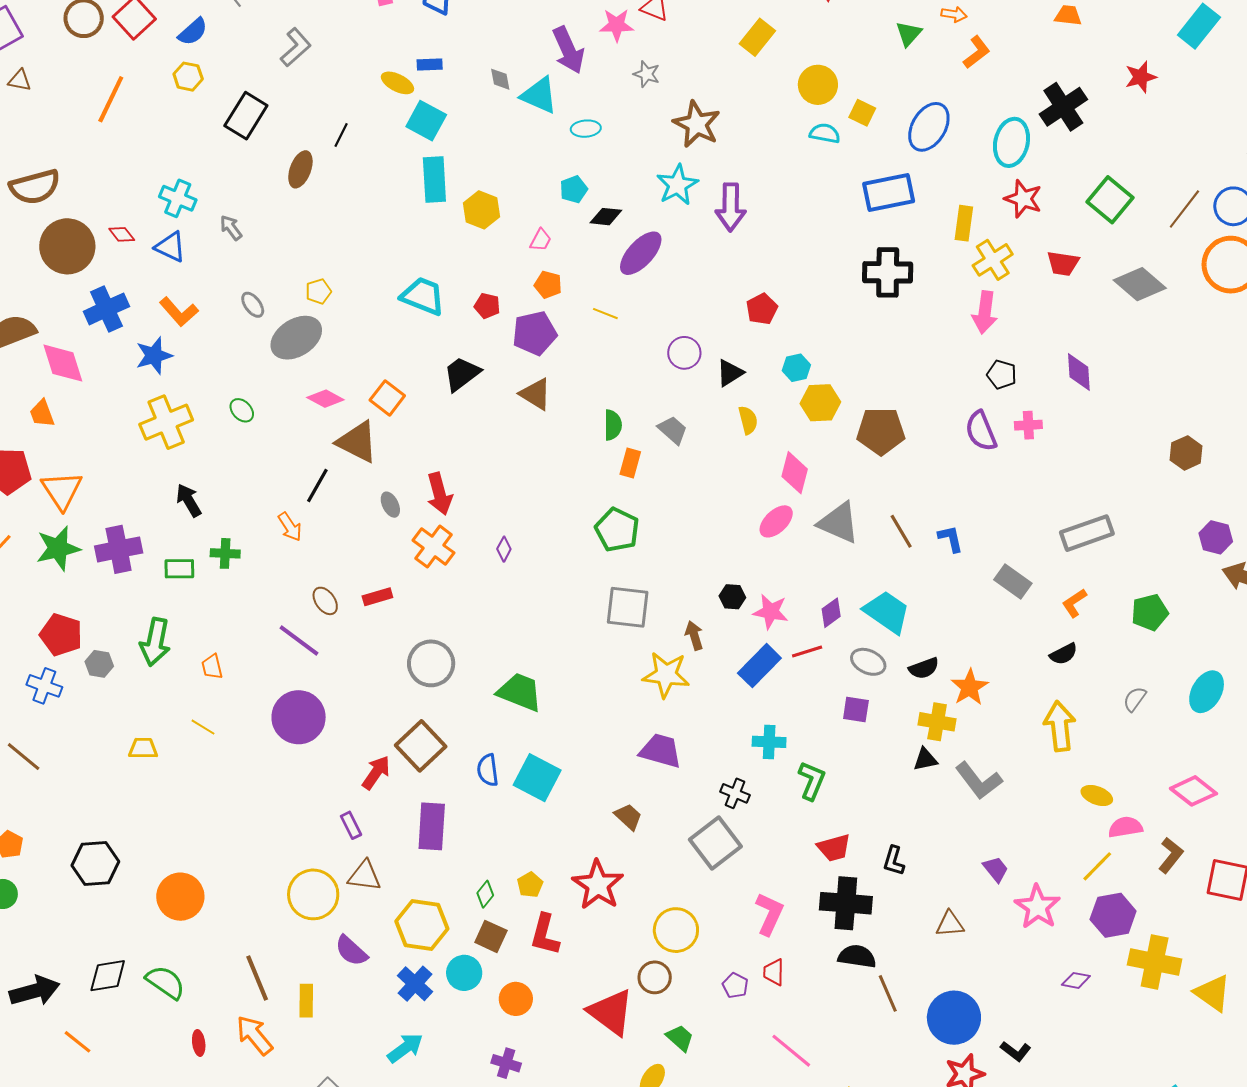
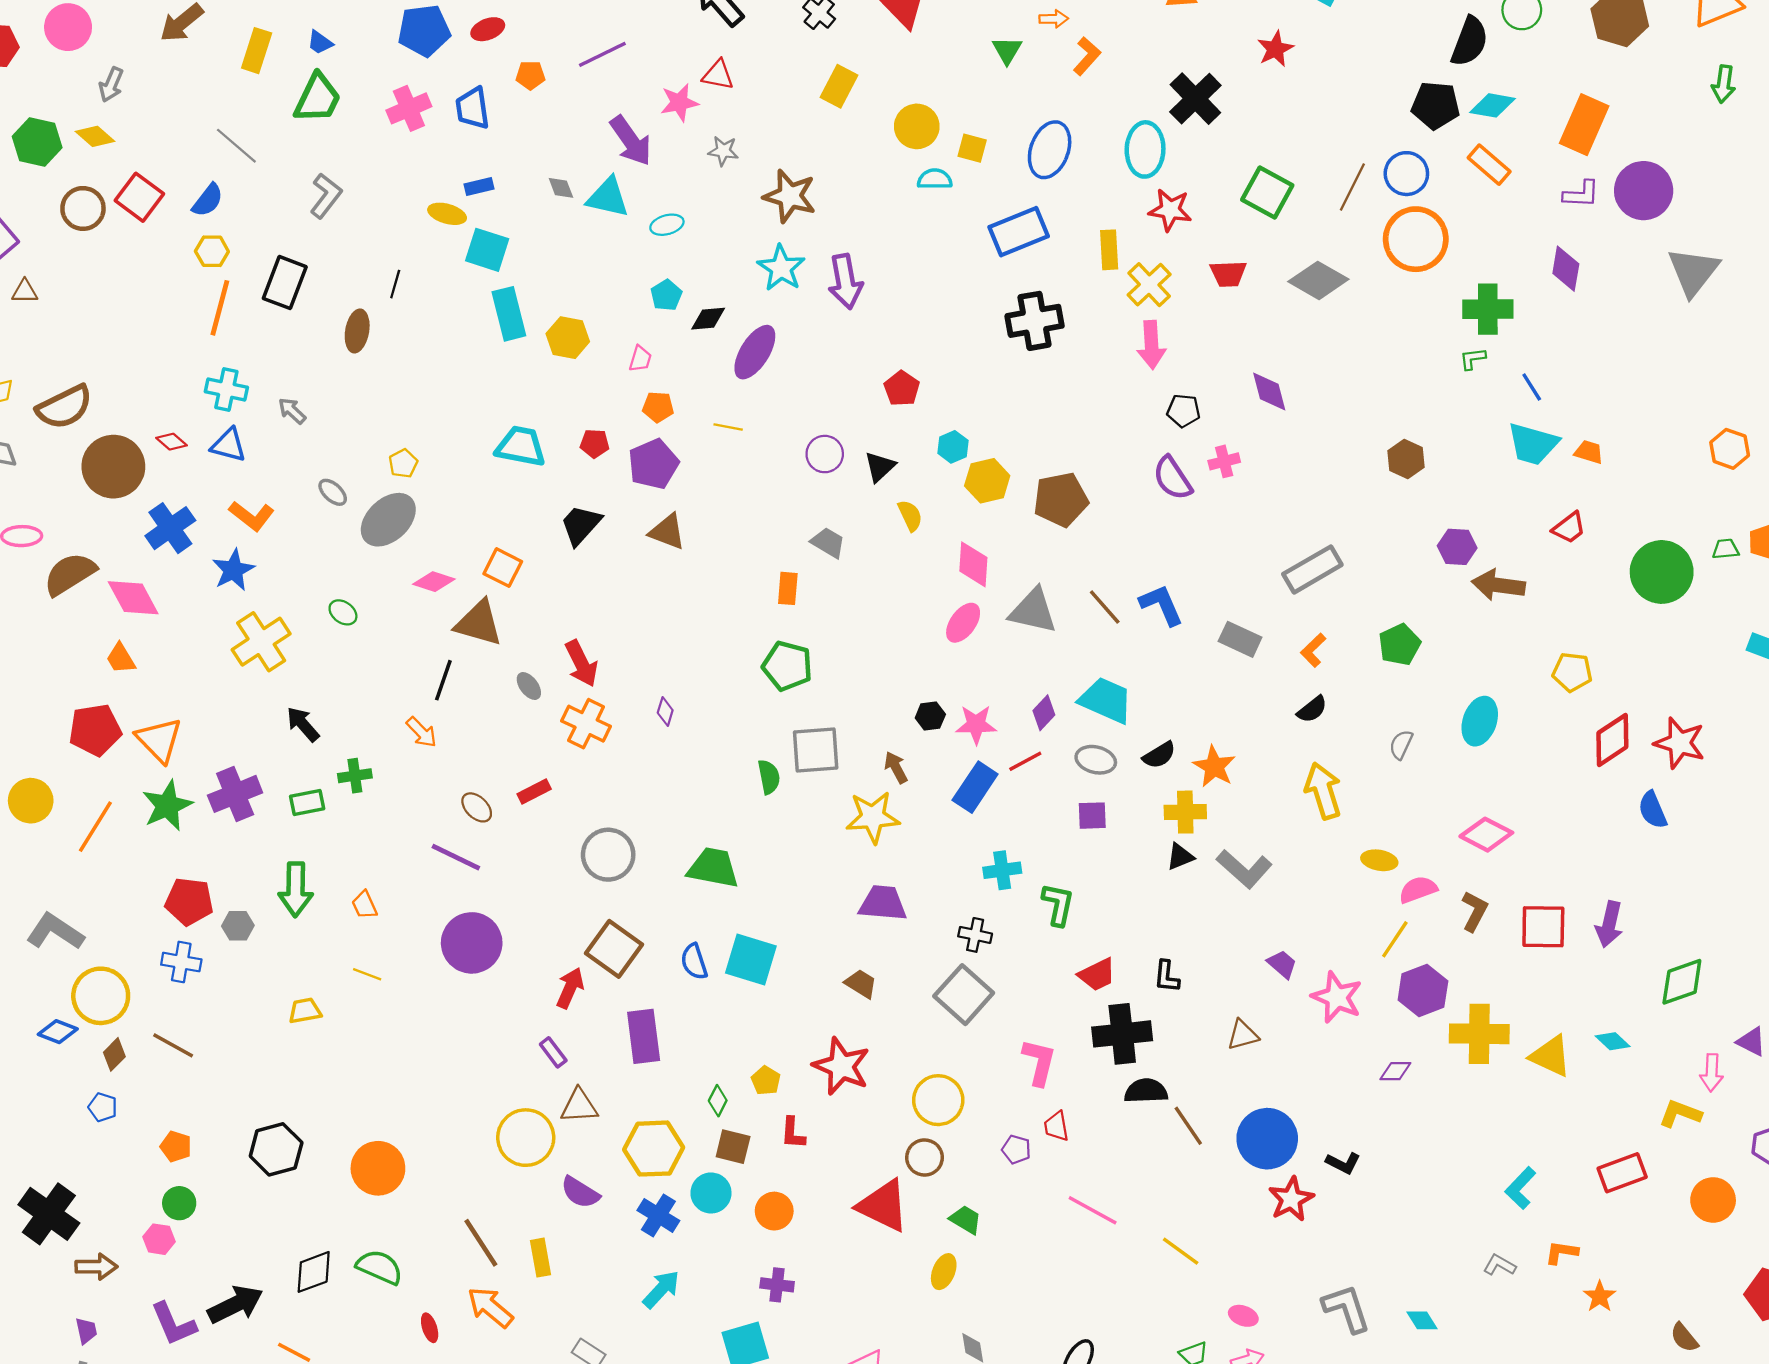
orange line: (111, 99) -> (220, 308), moved
green semicircle: (613, 425) -> (769, 777), moved
blue L-shape: (951, 539) -> (1161, 605), size x1.4
red L-shape: (545, 935) -> (793, 1133), size x0.7

